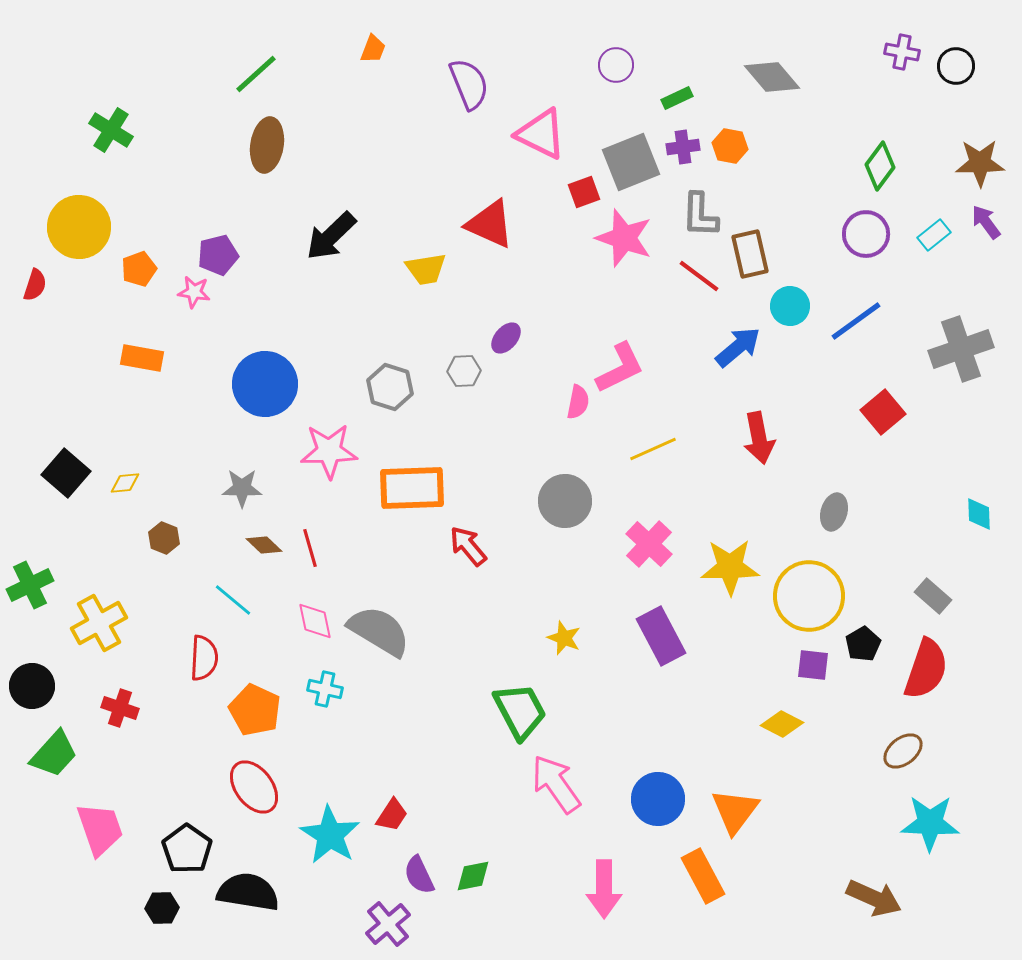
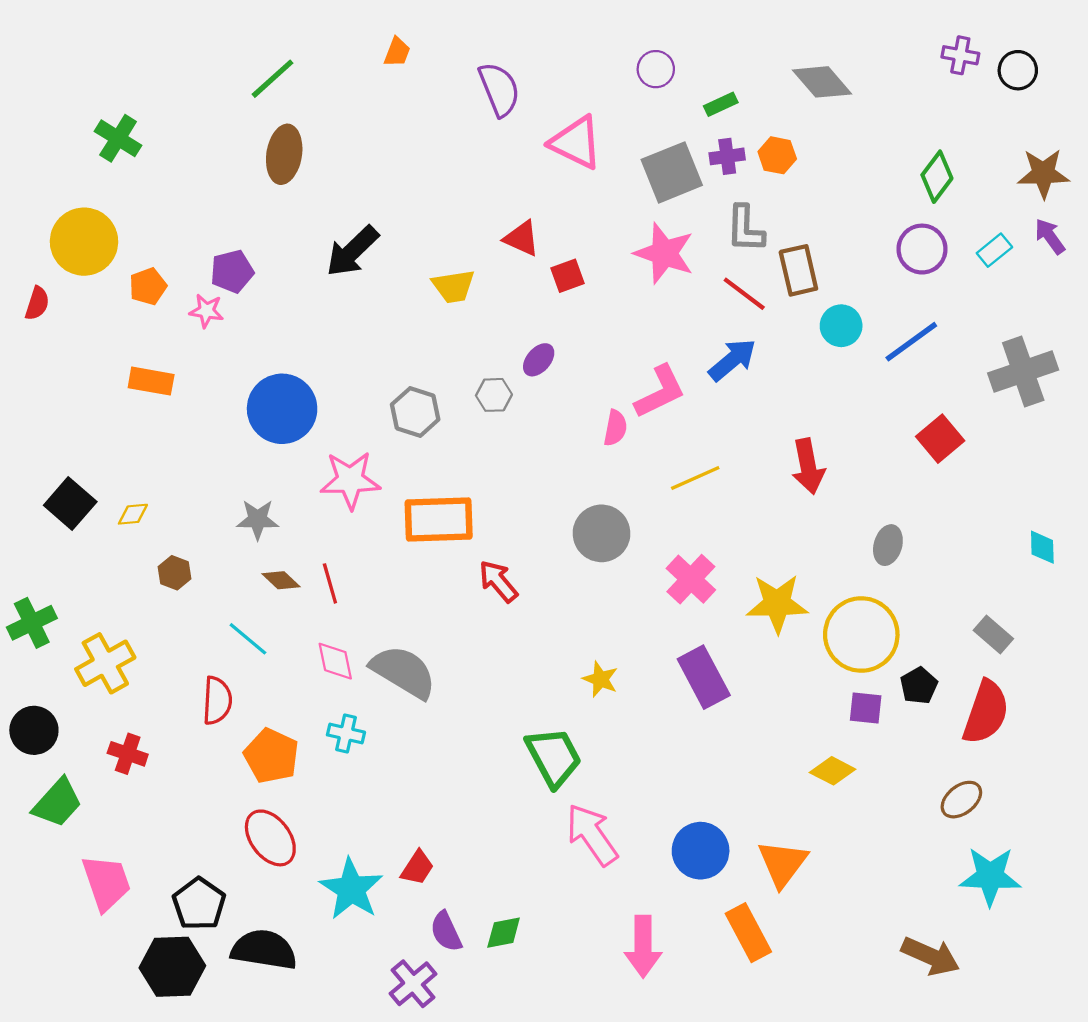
red square: (584, 192) -> (567, 276), moved
red triangle: (490, 224) -> (522, 238), size x0.7
blue arrow: (738, 347) -> (732, 360), moved
black hexagon: (162, 908) -> (172, 967), size x1.8

